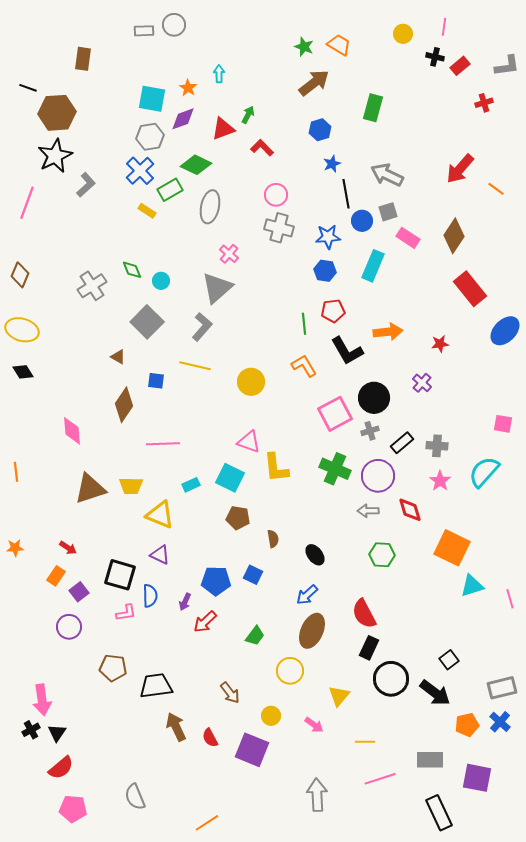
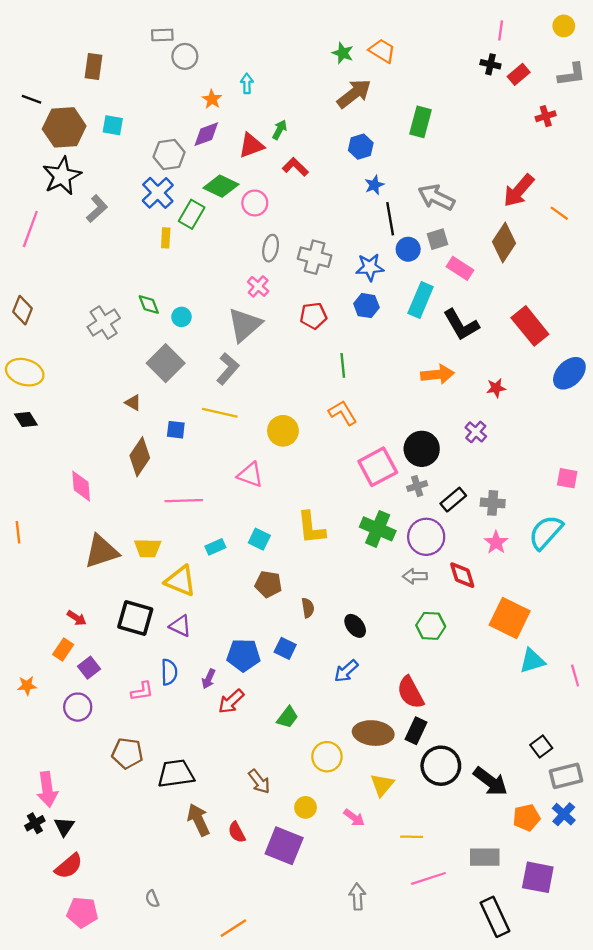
gray circle: (174, 25) -> (185, 56), moved
yellow circle: (403, 34) -> (564, 26), moved
cyan square: (152, 99) -> (113, 125), moved, size x0.7
green rectangle: (170, 190) -> (192, 214), turned -30
pink circle: (276, 195) -> (255, 203), moved
gray ellipse: (210, 207) -> (271, 248), moved, size x0.7
yellow rectangle: (147, 211) -> (166, 238), turned 60
brown diamond: (454, 236) -> (504, 242), moved
red pentagon: (333, 311) -> (313, 316), moved
black L-shape: (347, 351) -> (461, 325), moved
pink triangle: (249, 442) -> (250, 475), moved
cyan square: (230, 478) -> (259, 539), size x0.7
orange star: (15, 548) -> (27, 686), moved
black square: (120, 575) -> (135, 618), moved
brown ellipse: (312, 631) -> (373, 733), moved, turned 72
black square: (449, 660) -> (541, 747), moved
gray arrow: (317, 795) -> (357, 897), size x0.7
gray semicircle: (135, 797) -> (152, 899), size x0.6

